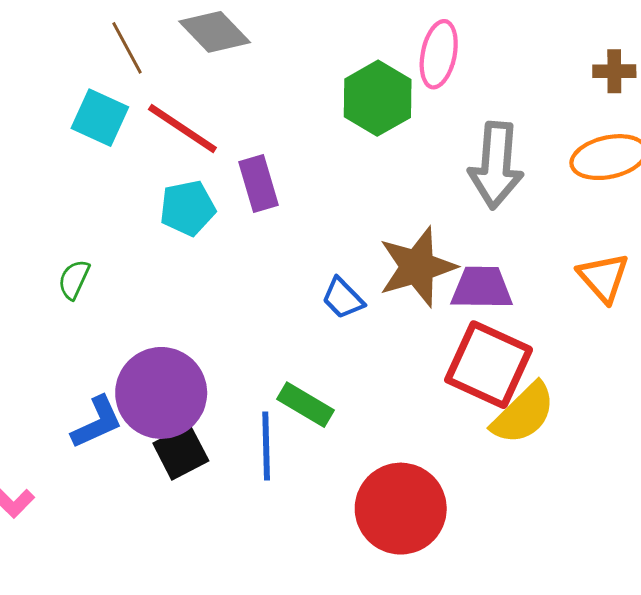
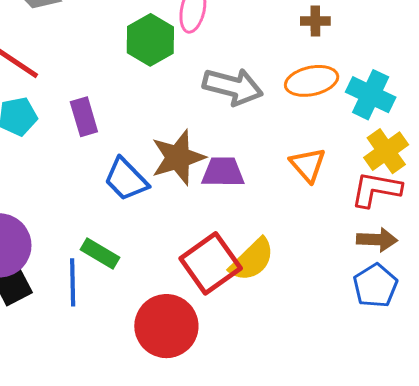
gray arrow: (496, 165) -> (233, 87), turned -80
purple rectangle: (259, 184) -> (84, 117), moved
blue trapezoid: (343, 298) -> (126, 179), size x1.5
red square: (489, 365) -> (211, 263), moved, turned 30

